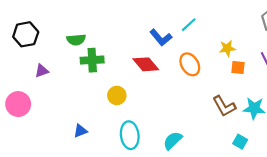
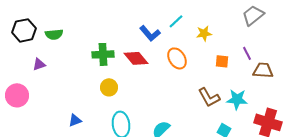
green semicircle: (76, 40) -> (54, 34), moved
yellow star: (227, 48) -> (204, 33), moved
green cross: (92, 60) -> (103, 54), moved

